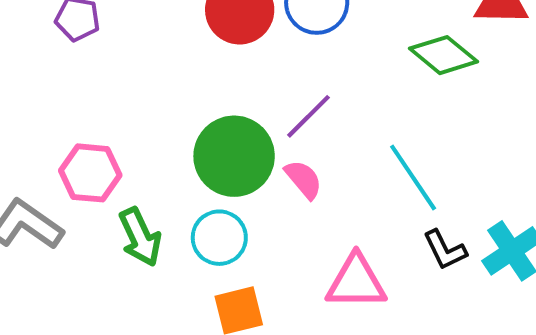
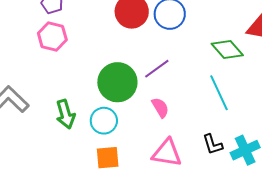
pink hexagon: (90, 173) -> (52, 36), moved
cyan line: (413, 177) -> (219, 93), moved
pink semicircle: (304, 179) -> (160, 108), moved

